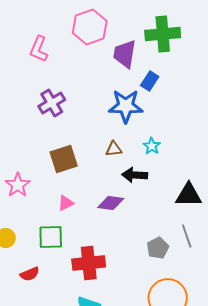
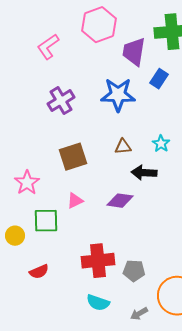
pink L-shape: (39, 49) -> (48, 47), turned 32
blue star: (126, 106) -> (118, 95), moved
green square: (51, 237) -> (46, 221), moved
gray pentagon: (158, 248) -> (134, 271), moved, turned 30

